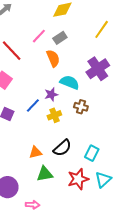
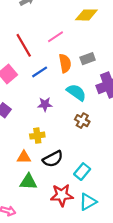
gray rectangle: (60, 38) -> (88, 59), moved
purple star: (51, 94) -> (45, 104), moved
blue line: (33, 106) -> (40, 72), moved
yellow cross: (54, 115) -> (37, 136), moved

